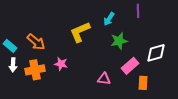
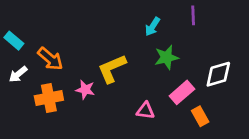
yellow L-shape: (80, 32) -> (112, 69), moved
cyan rectangle: (10, 46) -> (14, 41), moved
white arrow: (13, 65) -> (18, 74), moved, turned 48
orange rectangle: (143, 83) -> (200, 116), turned -32

